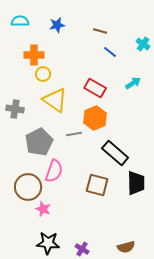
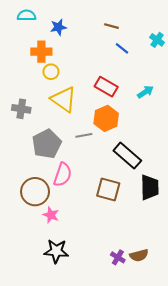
blue star: (57, 25) -> (58, 27), moved
cyan arrow: (133, 83) -> (145, 92), moved
purple cross: (82, 249) -> (118, 257), moved

